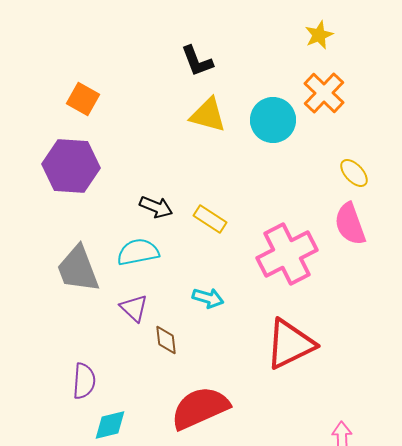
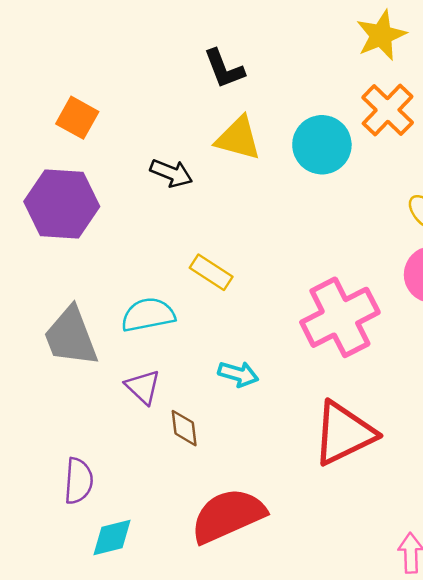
yellow star: (319, 35) -> (381, 35), size x1.4
black arrow: (156, 207) -> (171, 173), moved
yellow rectangle: (210, 219) -> (211, 272), moved

